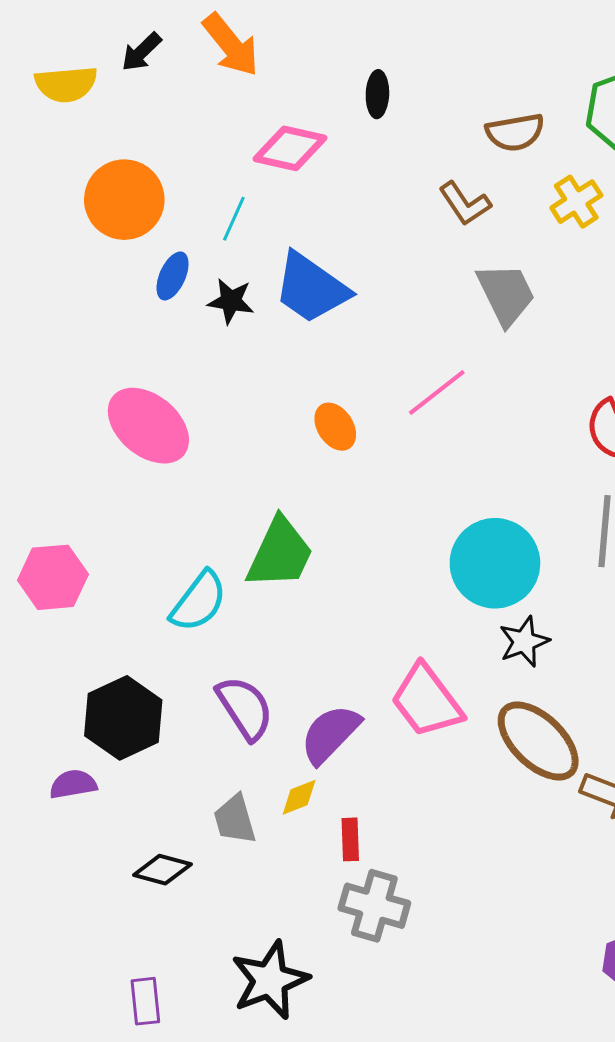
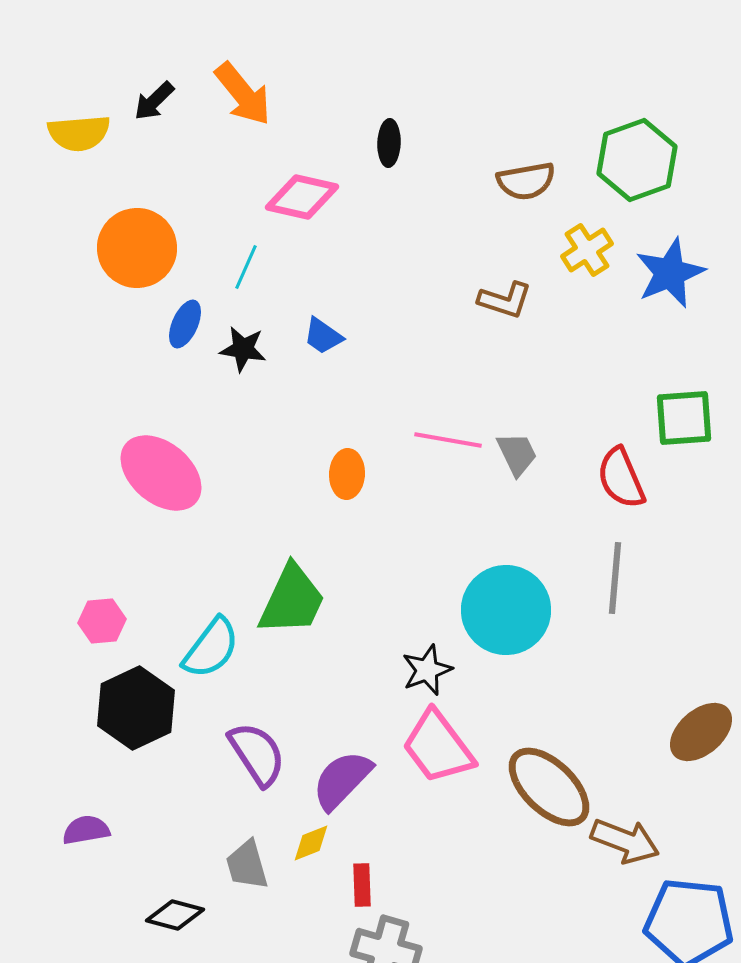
brown L-shape: (465, 204) -> (505, 300), moved, turned -38
blue trapezoid: (311, 288) -> (323, 336), size x0.5
gray trapezoid: (506, 294) -> (517, 454), moved, size x0.7
pink line: (437, 392) -> (448, 440), turned 48
orange ellipse: (335, 427) -> (347, 474), turned 36
pink hexagon: (53, 577) -> (102, 621), moved, size x0.7
black star: (524, 642) -> (427, 670), moved
black hexagon: (123, 718) -> (136, 708), moved

